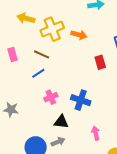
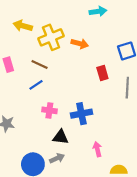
pink cross: (51, 97) -> (49, 110), turned 32
blue cross: (81, 100) -> (81, 114), turned -30

